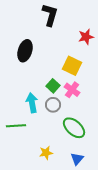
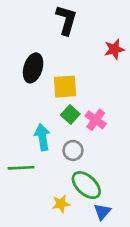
yellow square: (72, 66) -> (65, 87), moved, turned -30
gray circle: (53, 105) -> (73, 150), moved
green ellipse: (74, 128) -> (86, 185), moved

